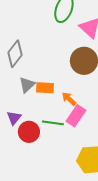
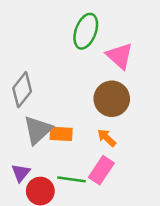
gray triangle: (27, 85) -> (38, 130), size x1.4
orange arrow: (69, 99) -> (107, 138), moved

